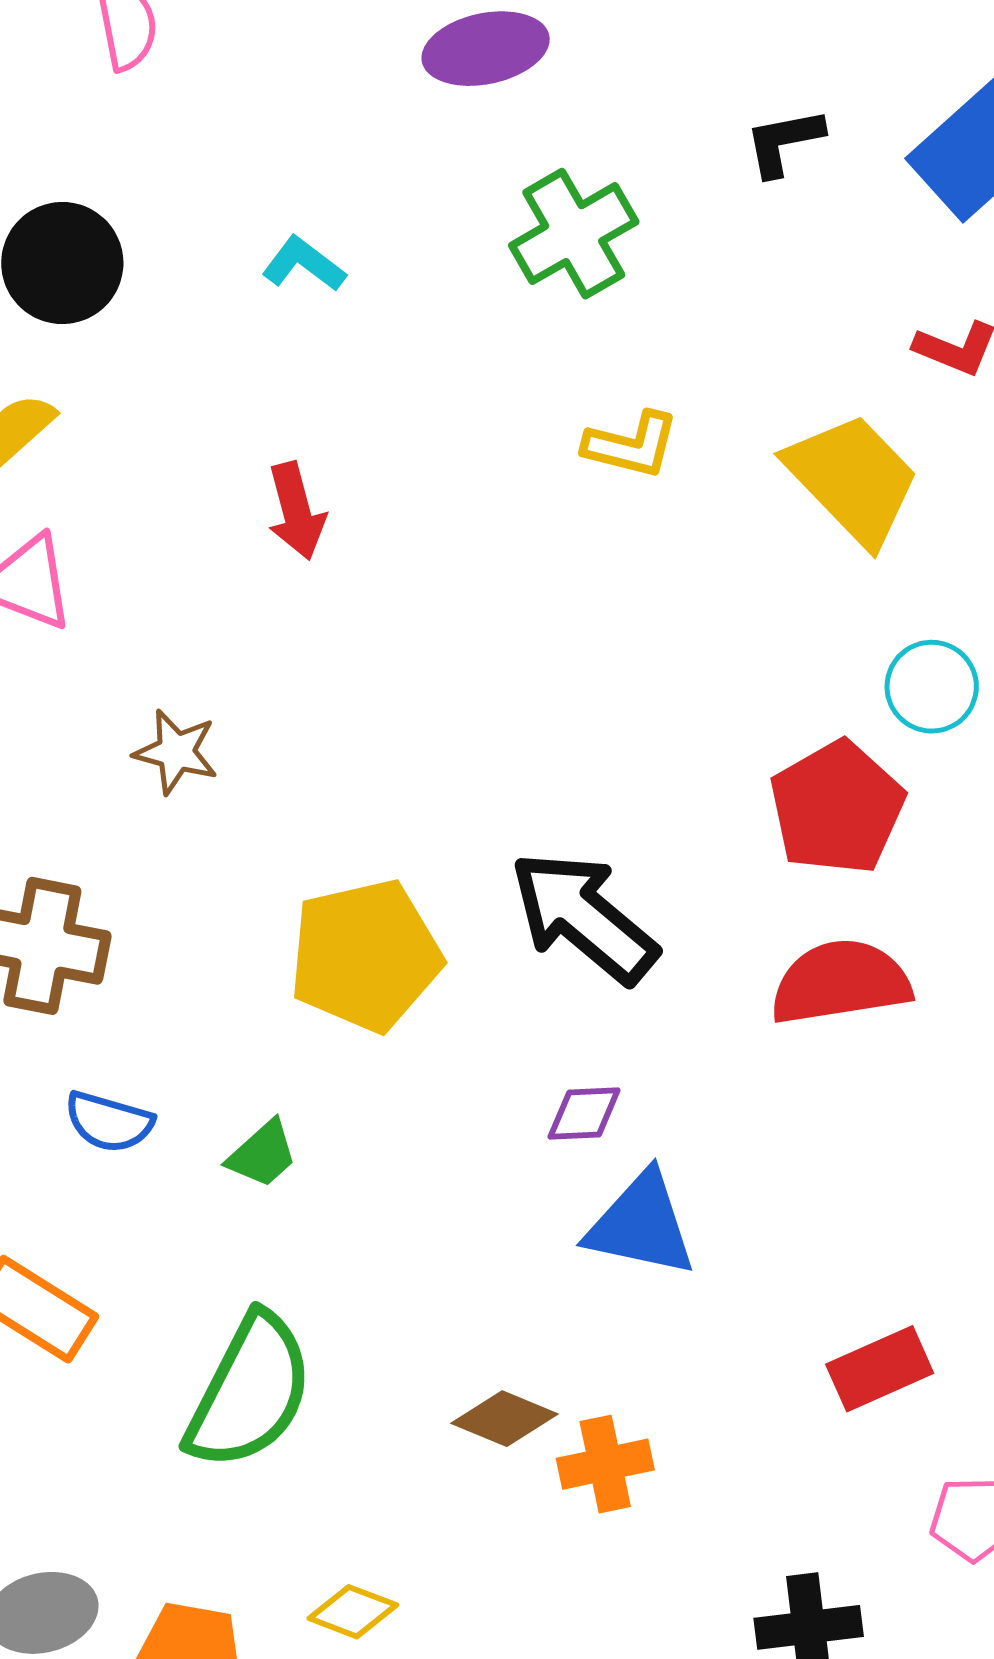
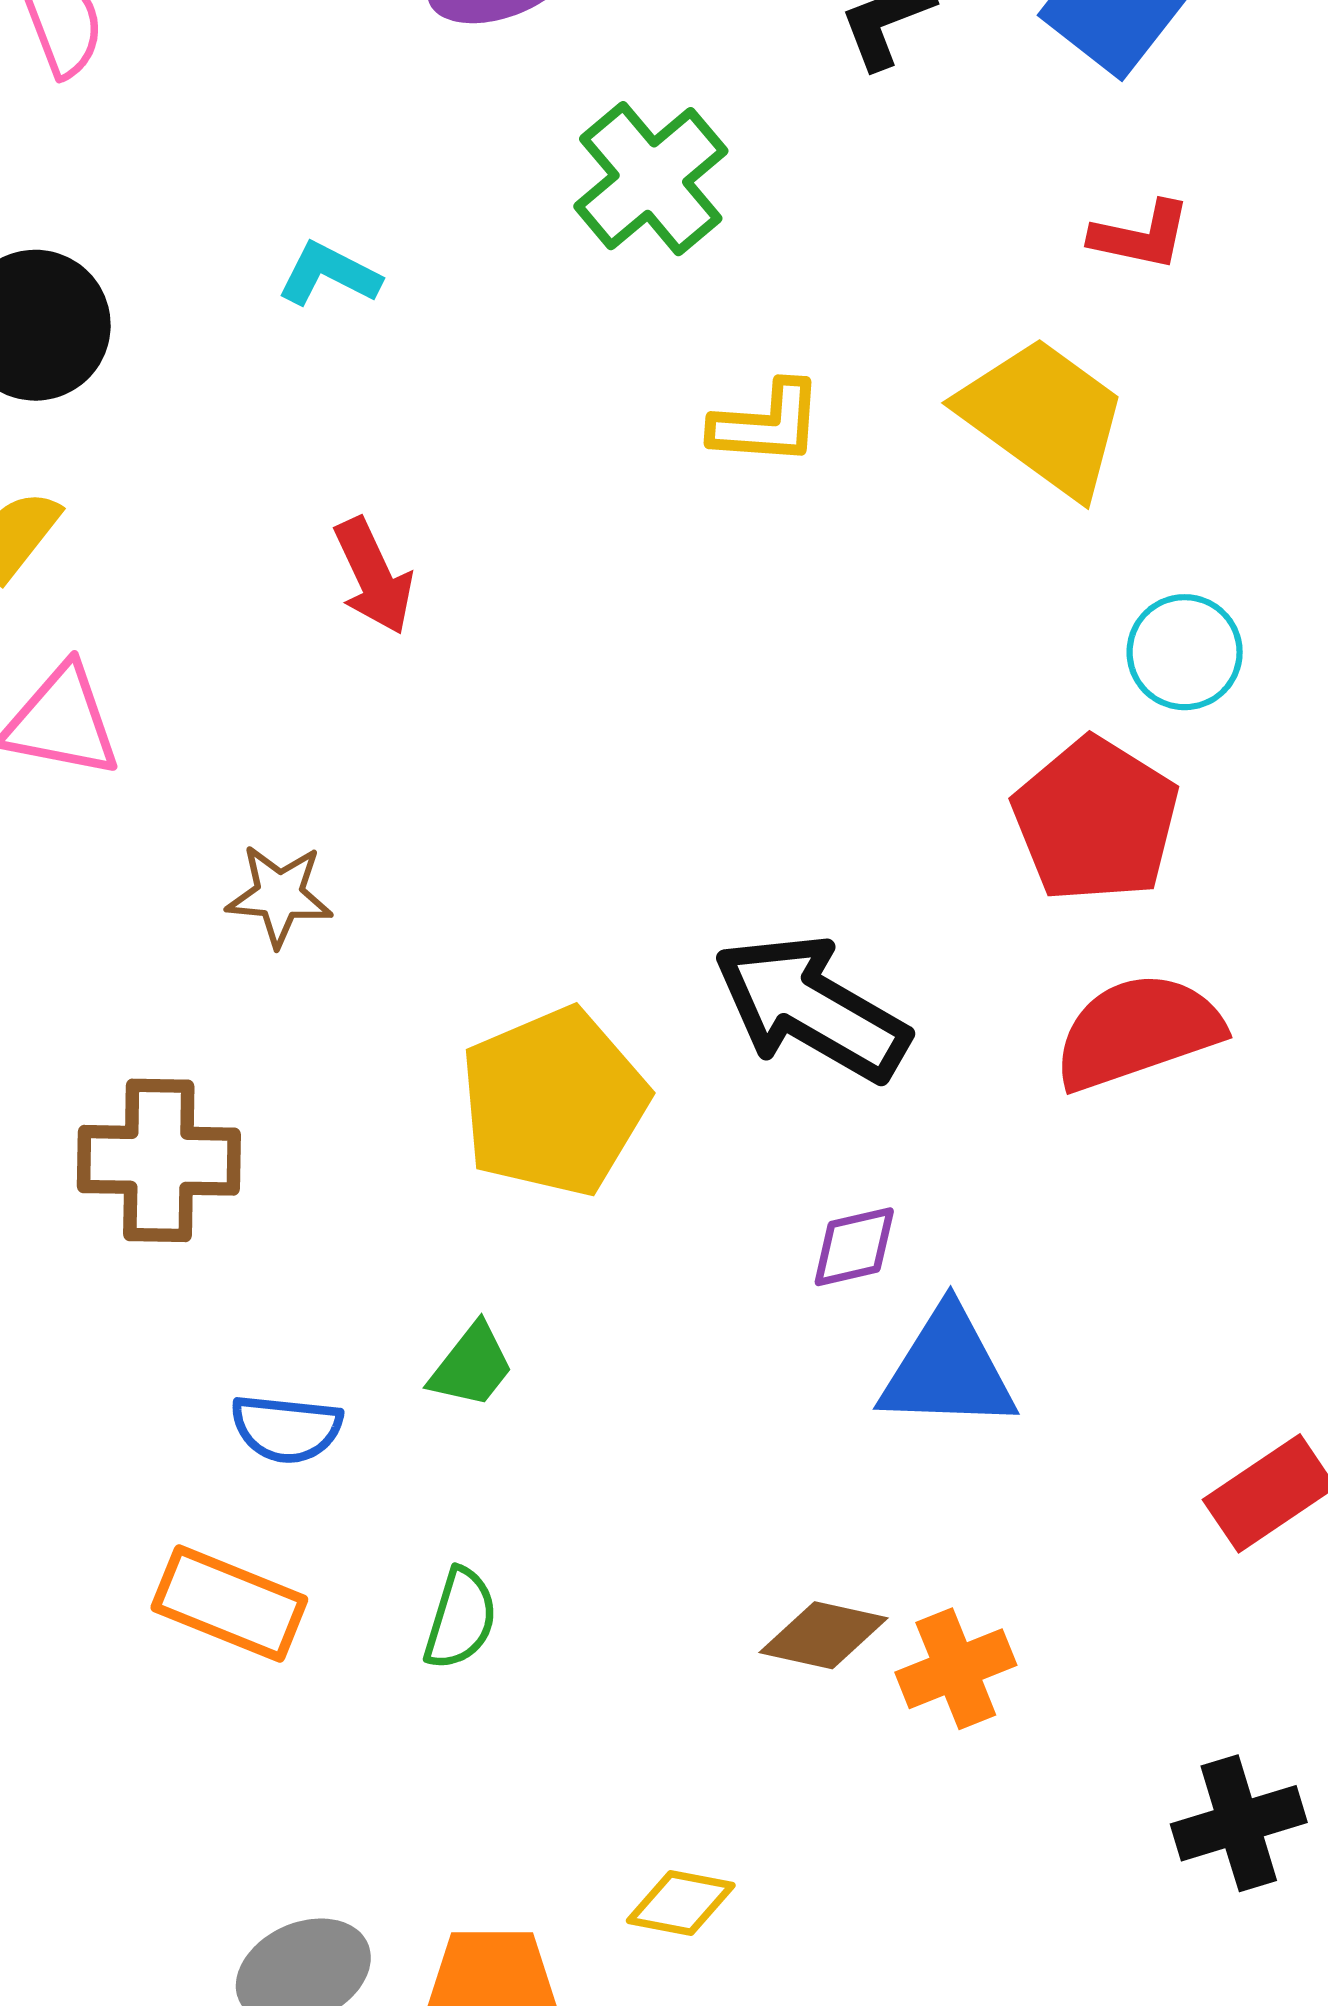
blue semicircle: (109, 1122) -> (286, 1429), moved
green semicircle: (250, 1392) -> (460, 1619), moved, size x0.5

